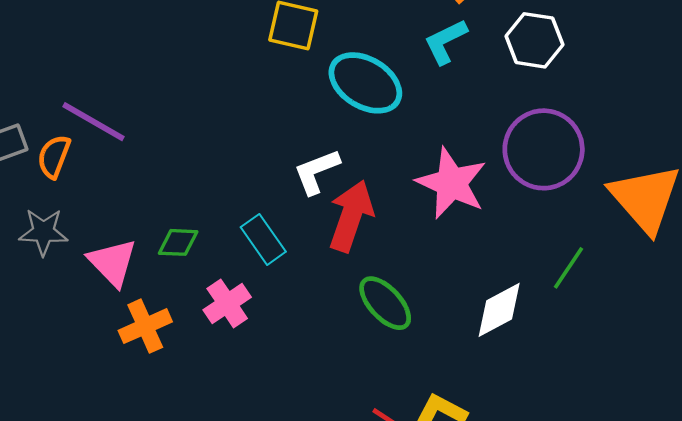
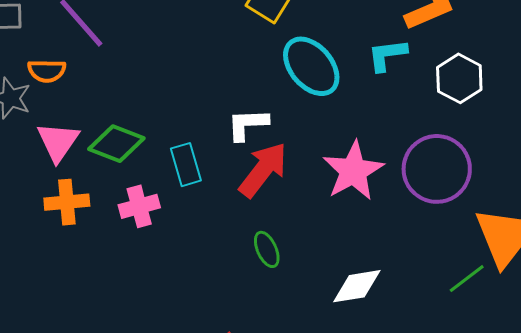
orange semicircle: (54, 157) -> (47, 71), moved, turned -129
green diamond: (178, 242) -> (116, 144), size x1.5
green line: (568, 268) -> (467, 279), moved
green ellipse: (385, 303) -> (267, 249), size x0.7

